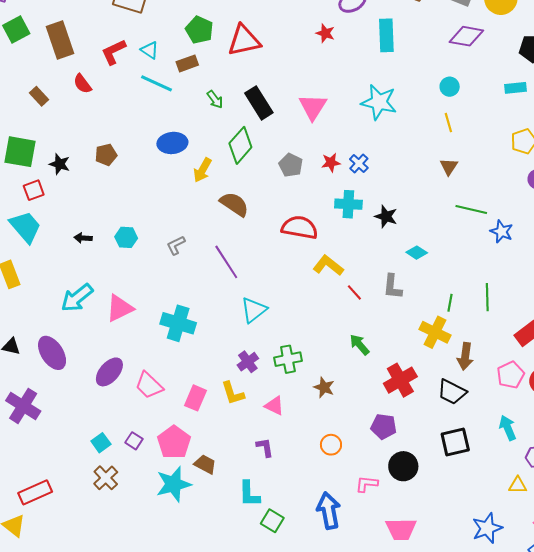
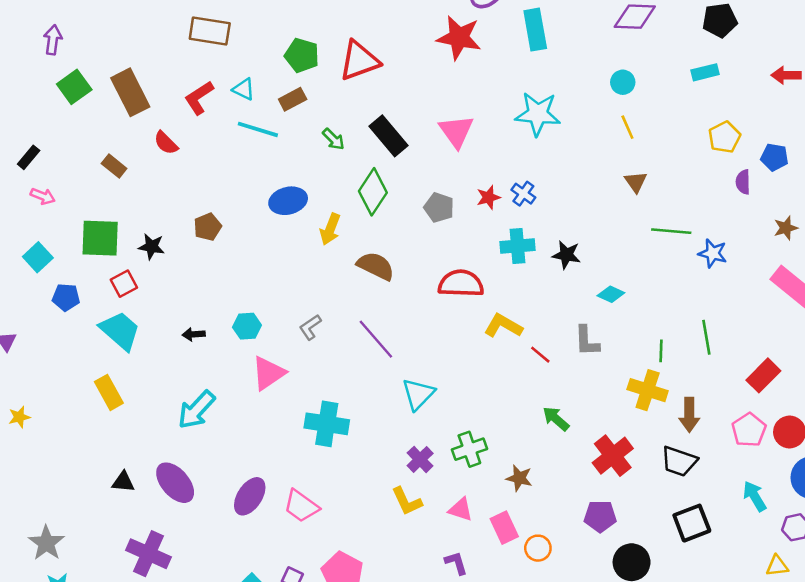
red star: (325, 33) -> (459, 38), size x1.8
pink triangle: (120, 308) -> (268, 373), moved
pink rectangle: (196, 398) -> (504, 528), moved, turned -40

